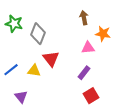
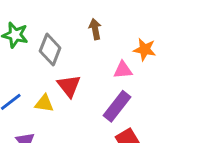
brown arrow: (84, 18) -> (95, 29), moved
purple rectangle: (84, 73) -> (117, 106), size x1.5

